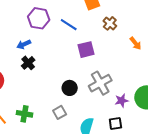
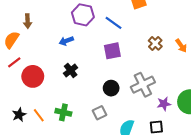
brown cross: (110, 23) -> (155, 43), moved
purple square: (86, 50) -> (112, 51), moved
black cross: (28, 63) -> (71, 70), moved

